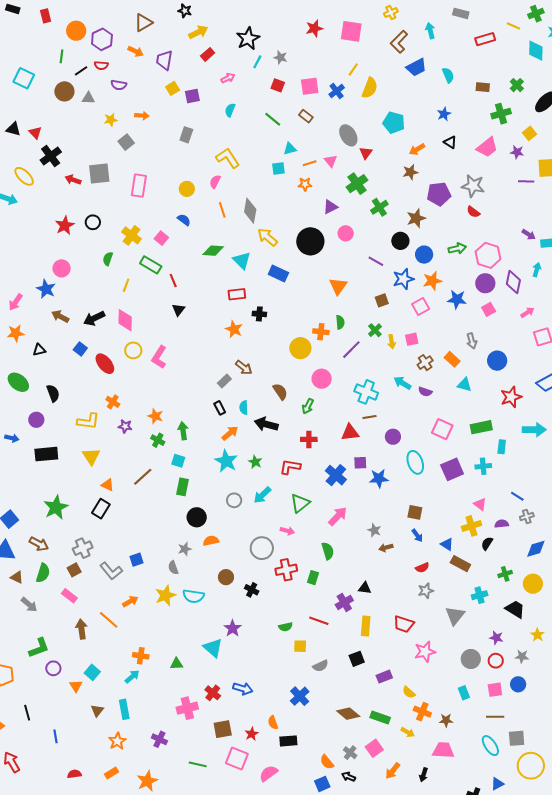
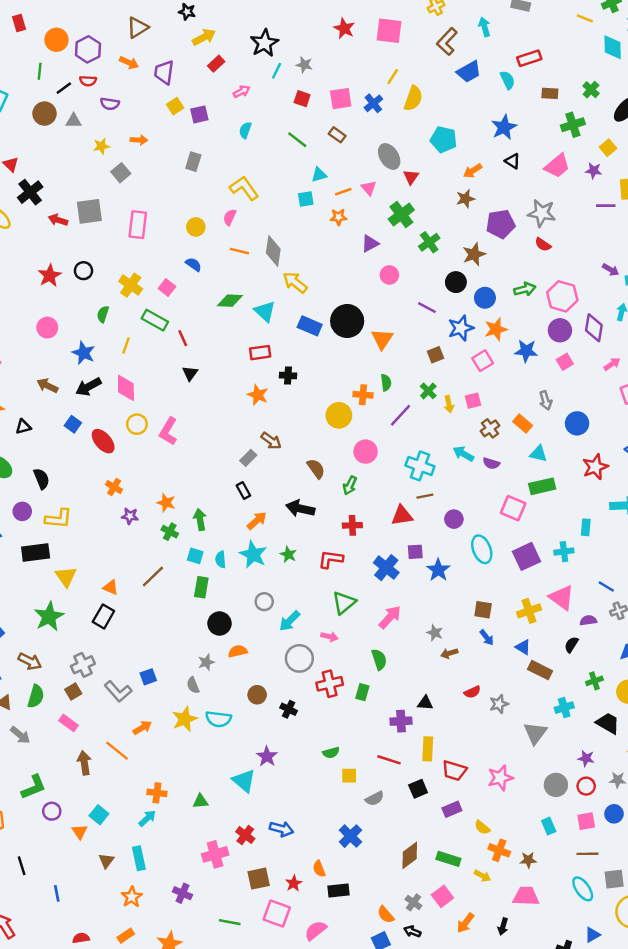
red star: (314, 28) -> (344, 28), turned -30
red rectangle: (485, 39) -> (529, 58), moved
blue star: (444, 114) -> (504, 127), size x1.5
orange line: (222, 210) -> (239, 251), turned -56
black circle: (310, 241) -> (347, 321), moved
blue star: (46, 289) -> (84, 353), moved
cyan semicircle: (244, 408) -> (221, 559), moved
yellow L-shape: (88, 421) -> (59, 519), moved
green rectangle: (481, 427) -> (542, 486), moved
yellow triangle: (91, 456) -> (66, 577), moved
blue star: (379, 478) -> (438, 570), turned -30
cyan arrow: (262, 495) -> (290, 621), moved
pink triangle: (480, 504) -> (562, 598), size x1.6
yellow cross: (471, 526) -> (529, 611), moved
red semicircle: (422, 568) -> (472, 692), moved
purple cross: (344, 602) -> (401, 721), turned 30
red line: (319, 621) -> (389, 760), moved
red trapezoid: (404, 624) -> (454, 771), moved
brown diamond: (348, 714) -> (410, 855), turned -75

